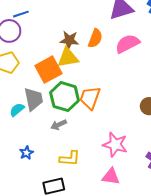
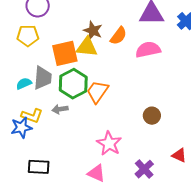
blue star: (26, 153) -> (21, 128), size x1.5
yellow L-shape: (70, 158) -> (32, 116), moved

